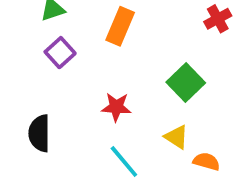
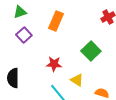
yellow triangle: (176, 137) -> (77, 80), moved

